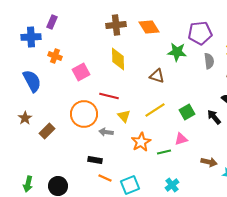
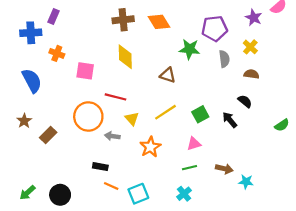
pink square: (81, 72) -> (85, 71), turned 36
green line: (164, 152) -> (189, 168), moved
green arrow: (28, 184) -> (27, 193), turned 35

